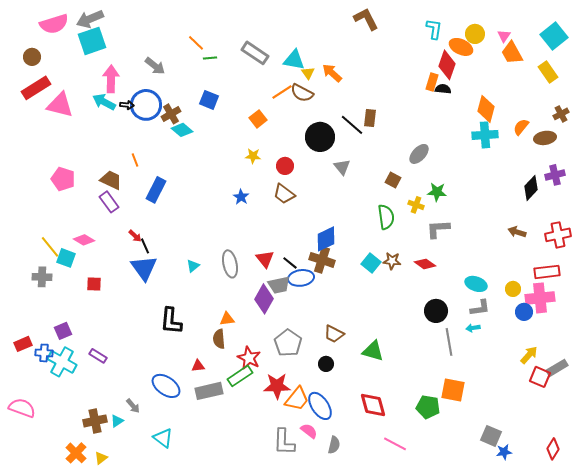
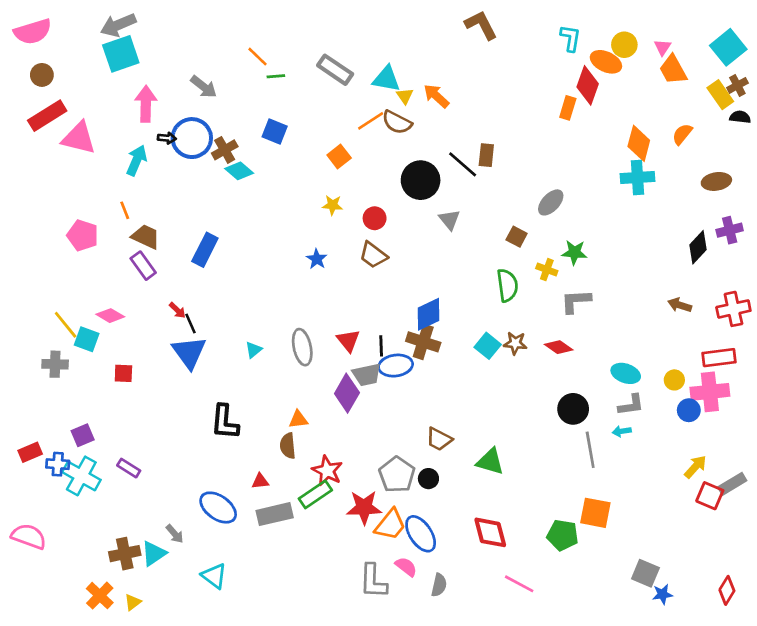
pink semicircle: (54, 24) -> (33, 32), moved
black semicircle: (443, 89) -> (740, 117), moved
cyan arrow: (104, 102) -> (137, 160), moved, turned 85
brown cross: (561, 114) -> (737, 85), moved
orange semicircle: (521, 127) -> (682, 134), moved
orange line: (135, 160) -> (125, 210), moved
black line: (290, 263) -> (381, 346), turned 49
gray pentagon: (288, 343) -> (397, 475), moved
cyan triangle: (117, 421) -> (154, 554), size x1.5

